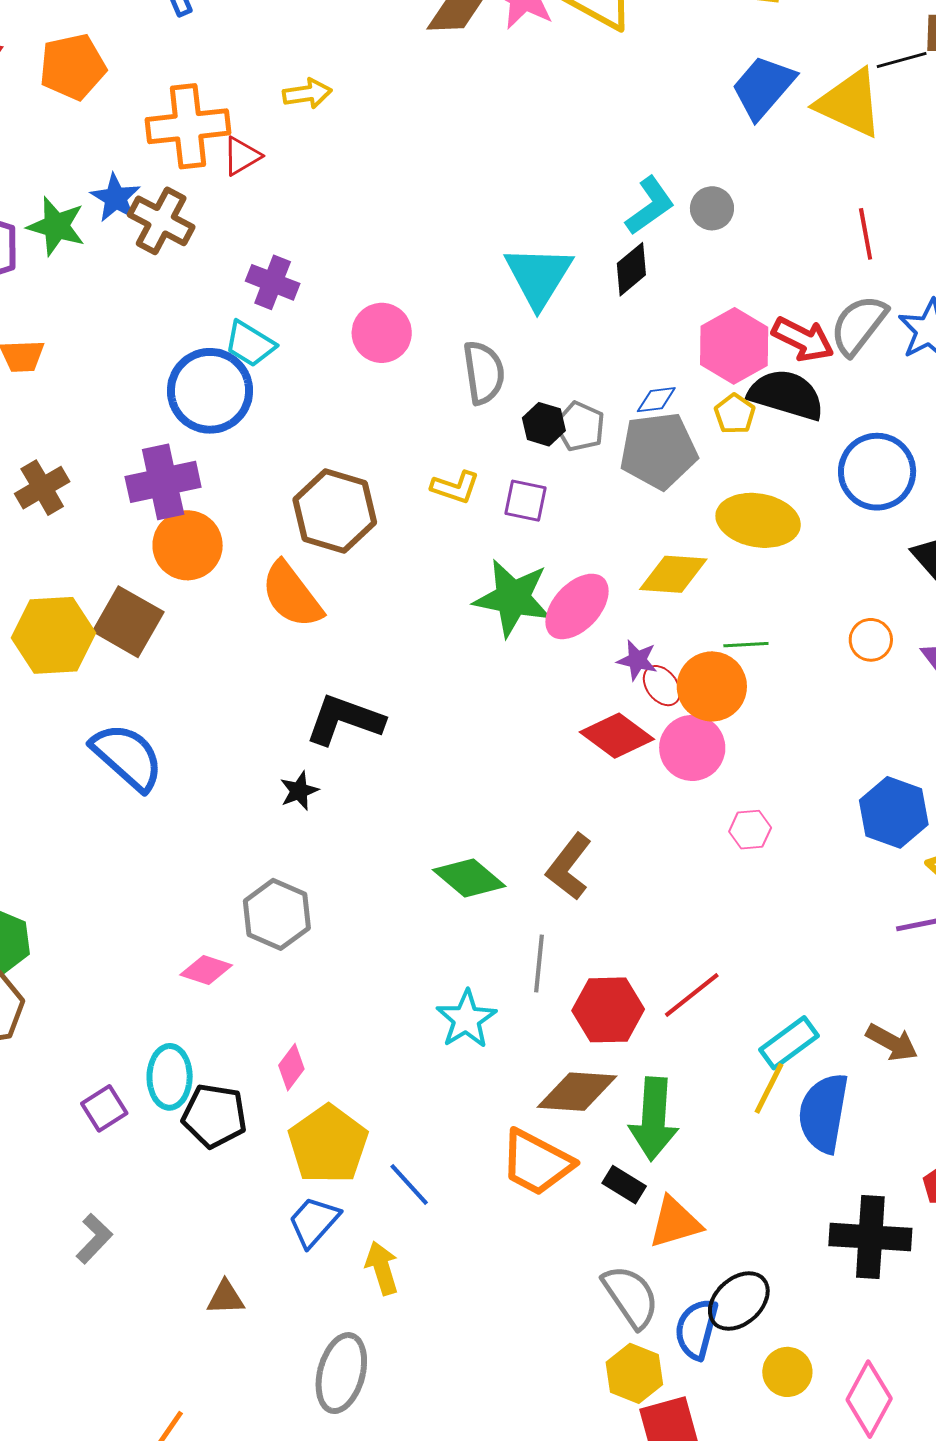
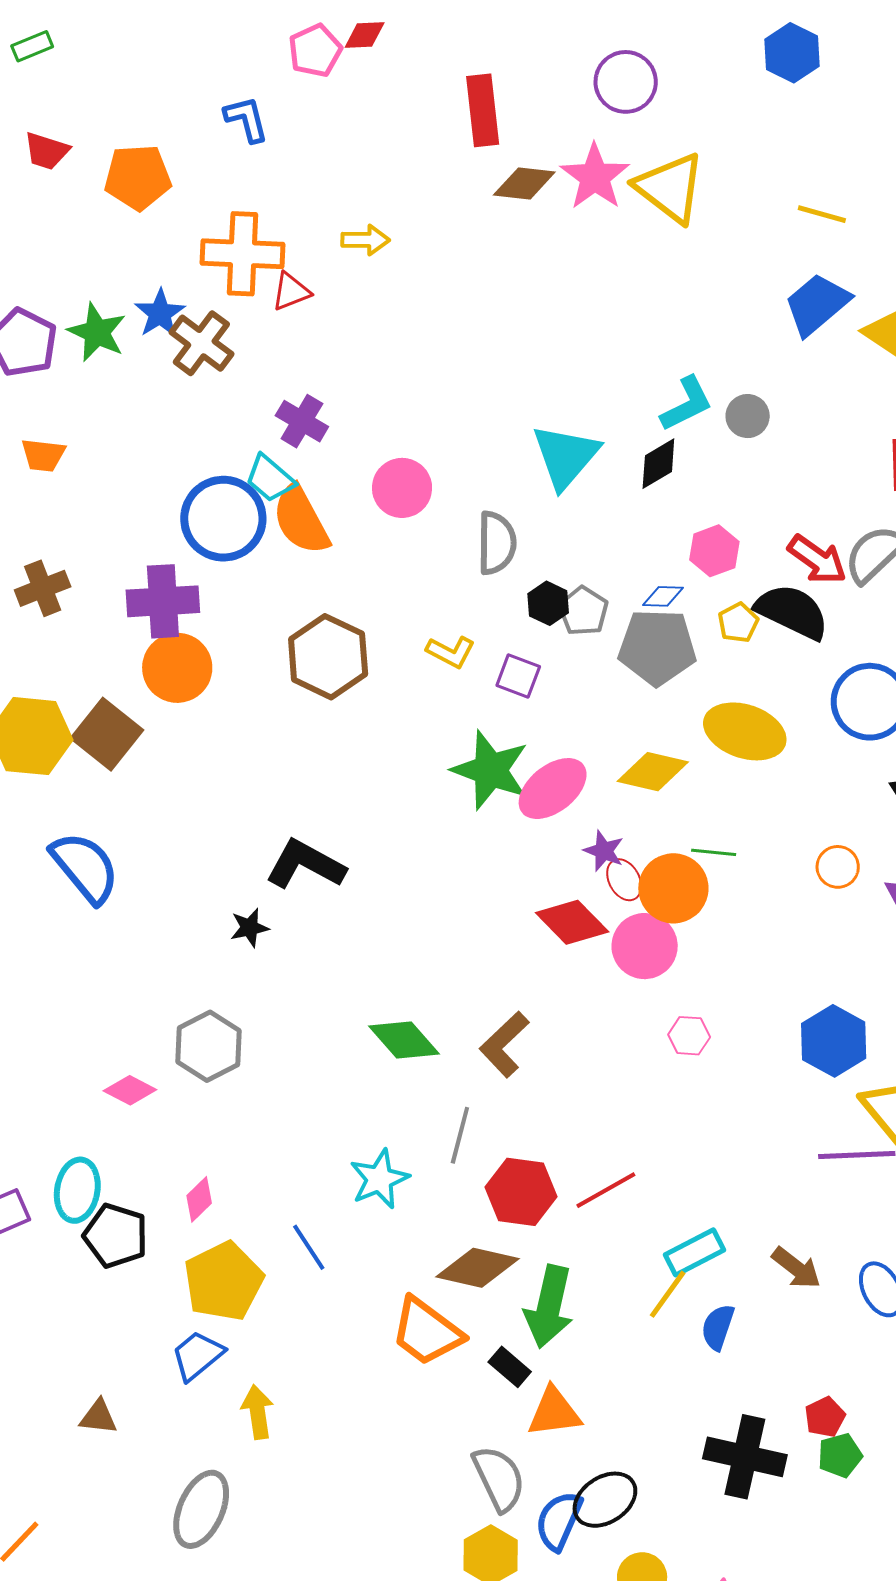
pink hexagon: (734, 346) -> (714, 551), moved, size x0.7
orange semicircle: (292, 595) -> (301, 520), moved
blue semicircle: (824, 1113) -> (718, 1327), size x0.6
blue line: (409, 1184) -> (309, 1247), moved

